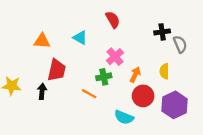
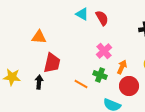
cyan triangle: (80, 38) -> (82, 14), moved
green cross: (104, 77) -> (100, 75), moved, turned 32

